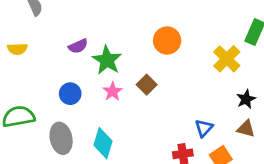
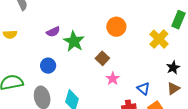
pink star: (113, 91) -> (113, 79), moved
blue triangle: (204, 128) -> (143, 89), turned -32
brown triangle: (246, 129) -> (173, 89), turned -48

